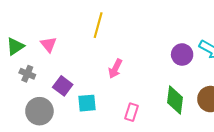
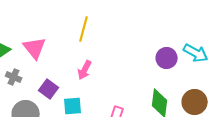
pink triangle: (49, 44) -> (35, 48), size x1.4
pink arrow: (115, 69) -> (85, 70), moved

